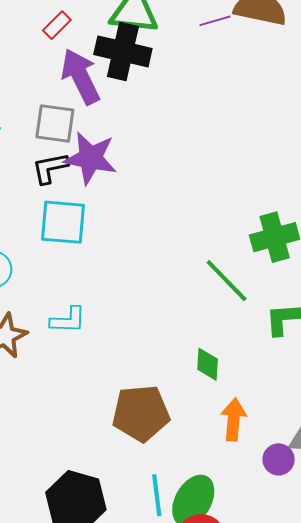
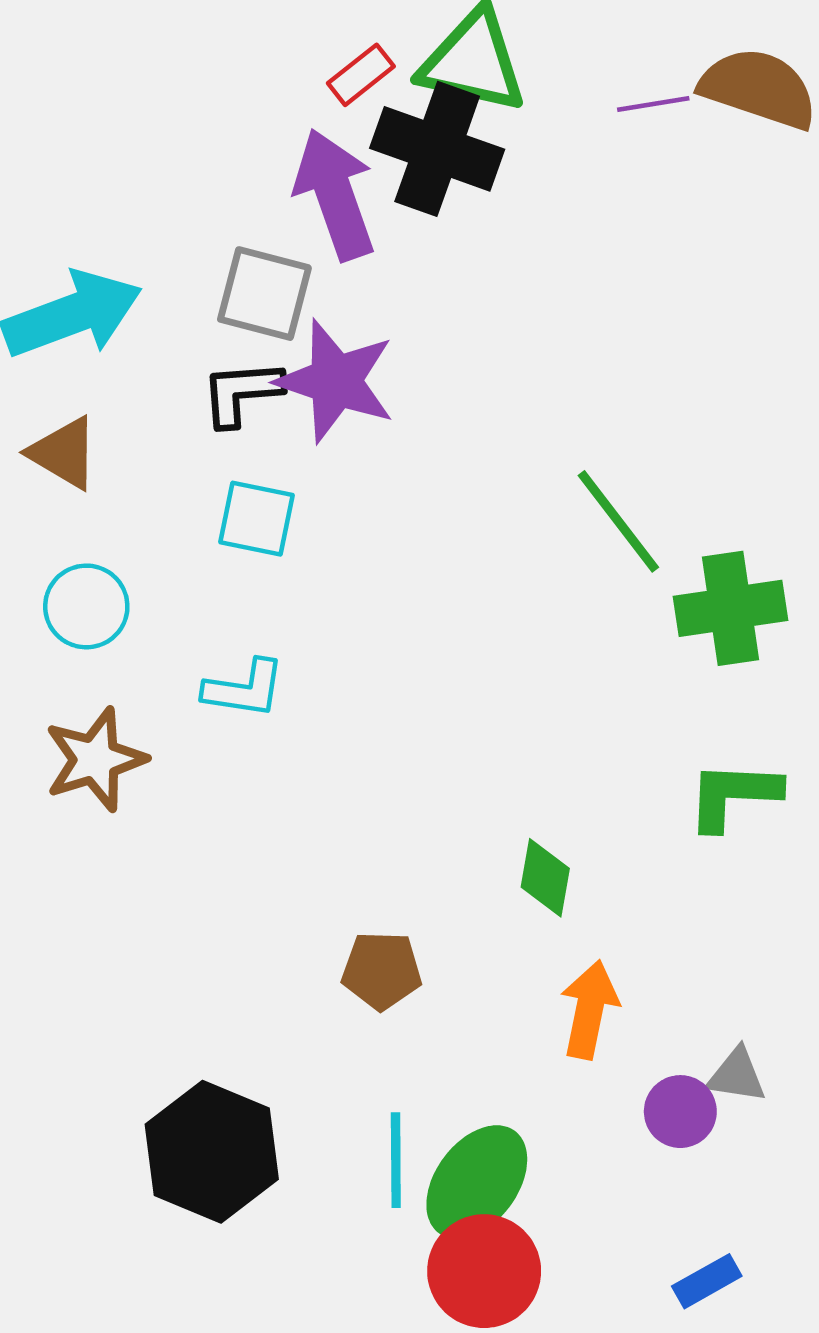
red rectangle: (57, 25) -> (361, 75), moved
cyan square: (63, 222) -> (256, 519), size x0.7
green line: (227, 281) -> (618, 521), moved
cyan L-shape: (68, 320) -> (244, 689), moved
brown pentagon: (141, 413) -> (382, 970), size x0.6

